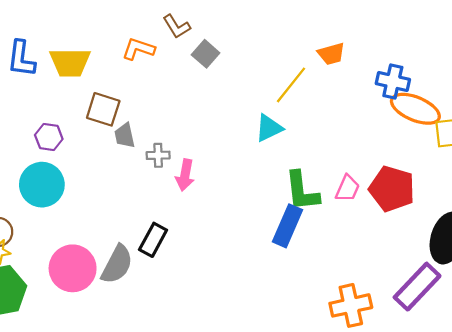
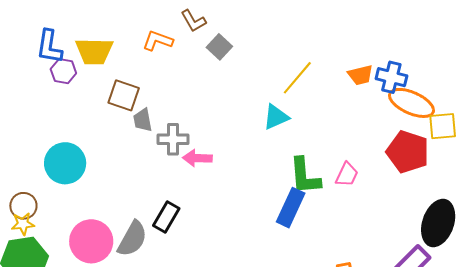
orange trapezoid: (331, 54) -> (360, 75), moved
purple hexagon: (49, 137) -> (63, 71), moved
gray cross: (158, 155) -> (173, 139), size x1.4
pink arrow: (185, 175) -> (197, 158), turned 80
red pentagon: (392, 189) -> (408, 152), moved

